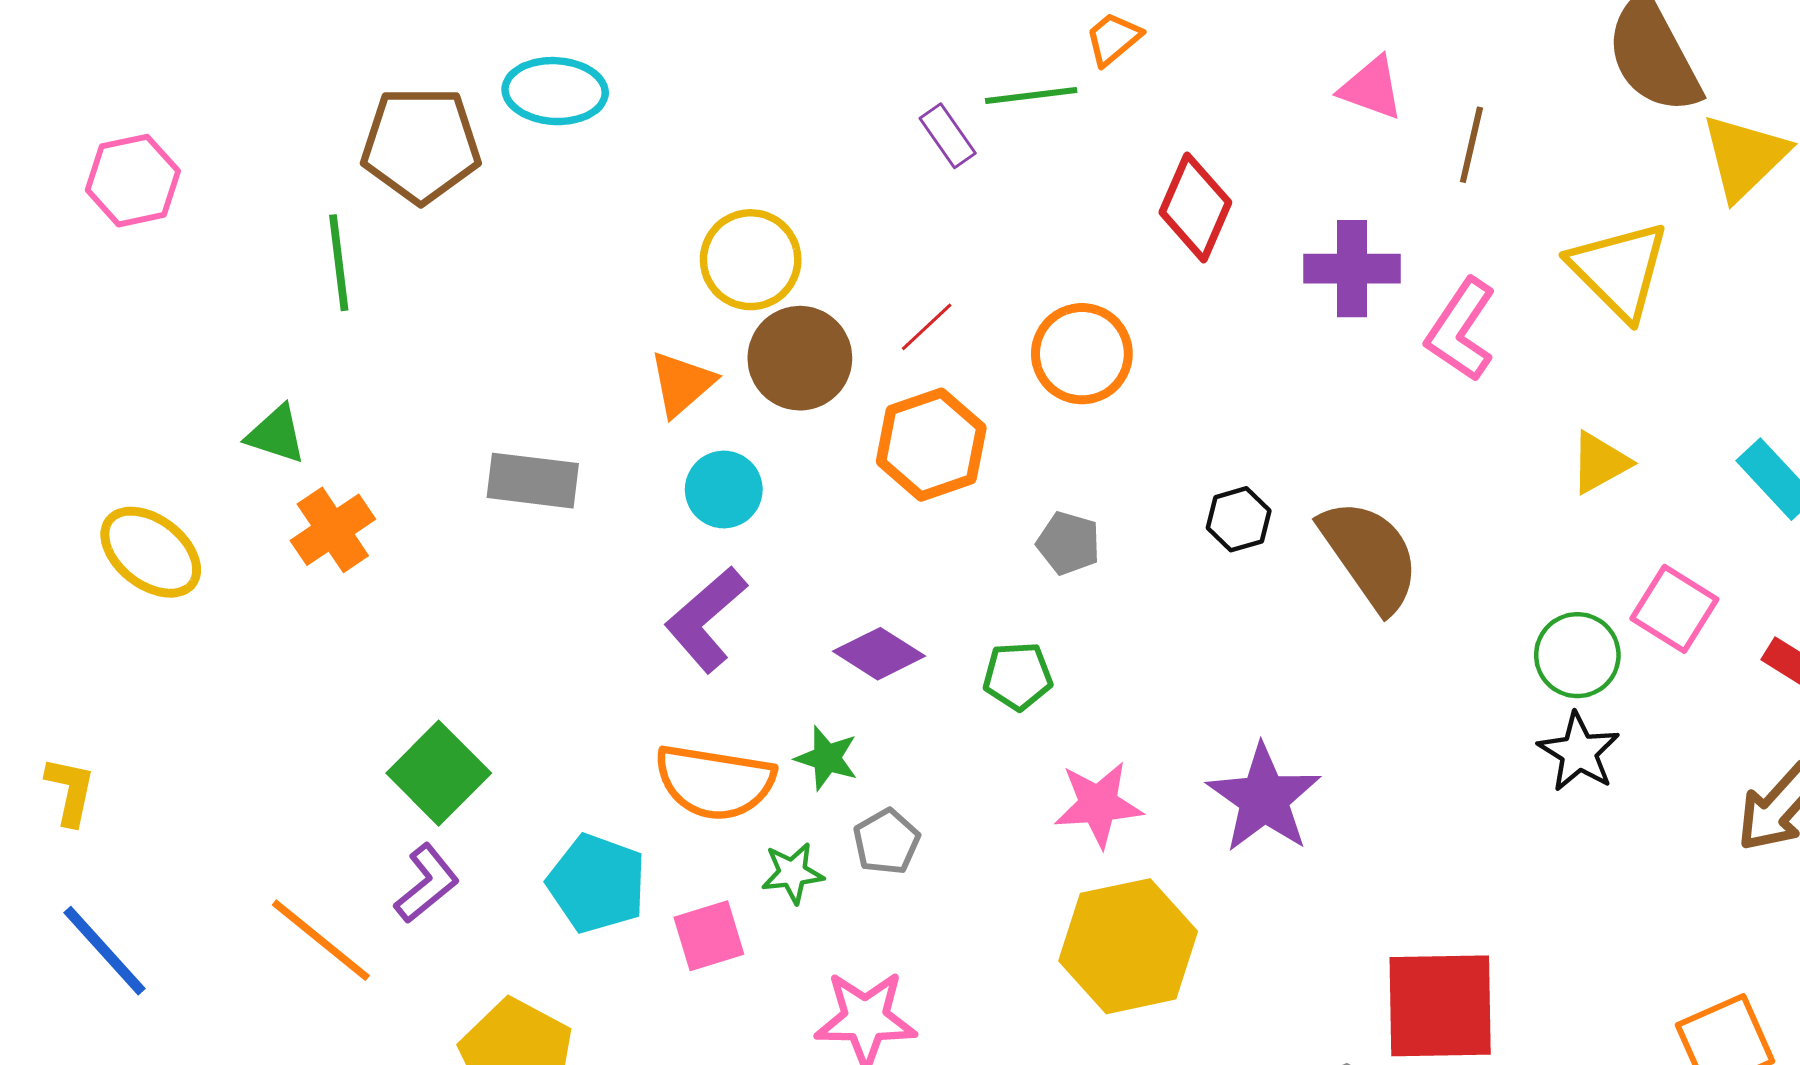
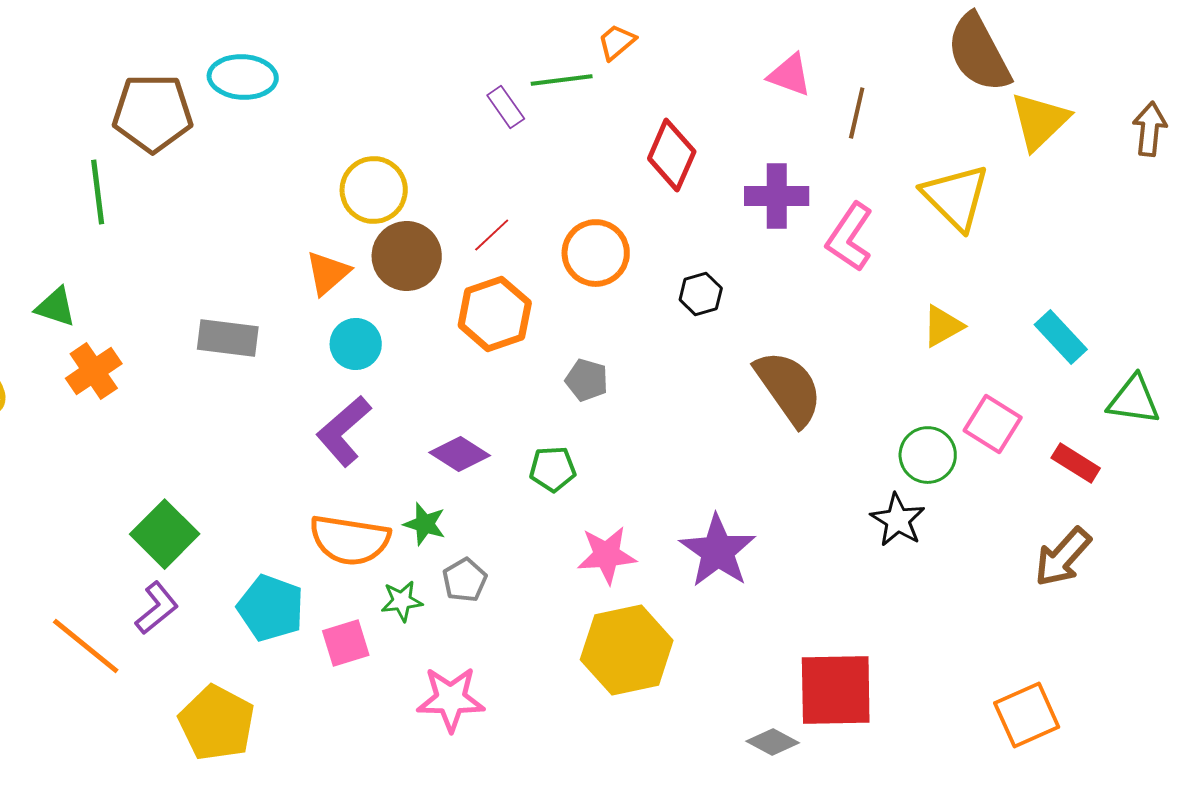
black hexagon: (1239, 519) -> (701, 294), moved
black star: (1579, 752) -> (898, 520), moved

